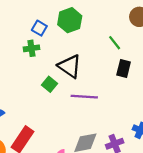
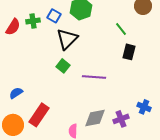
green cross: (31, 48) -> (33, 21), moved
black triangle: (70, 66) -> (67, 39), moved, turned 40

